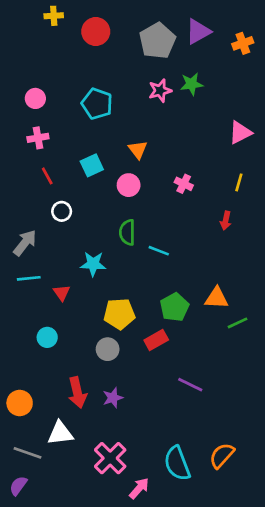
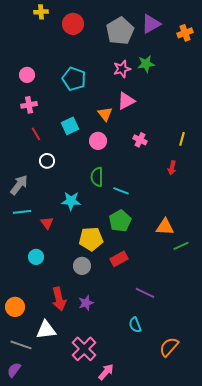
pink triangle: (240, 133) -> (126, 101), moved
green pentagon: (175, 307) -> (120, 221), moved
cyan semicircle: (177, 463) -> (135, 325), moved, size x0.6

